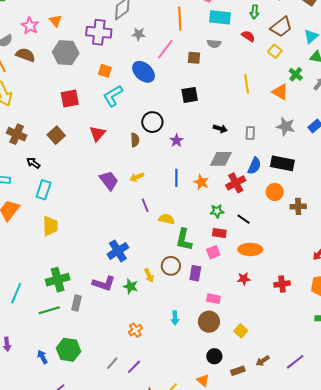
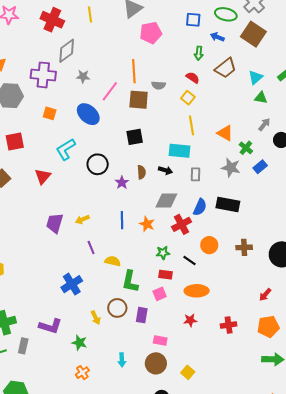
cyan rectangle: (220, 17) -> (179, 151), moved
orange line: (180, 19) -> (134, 71), moved
yellow square: (275, 51) -> (188, 98), moved
brown square: (194, 58) -> (139, 100), size x1.5
green cross: (296, 74) -> (246, 148), moved
cyan L-shape: (113, 96) -> (66, 149), moved
brown semicircle: (135, 140) -> (141, 172), moved
purple trapezoid: (109, 180) -> (55, 223), turned -125
orange circle: (275, 192) -> (209, 245), moved
blue cross: (118, 251) -> (72, 284), moved
green star: (131, 286) -> (79, 343), moved

